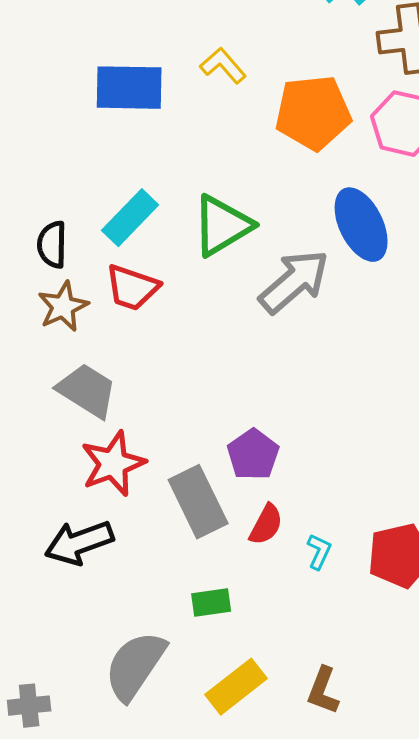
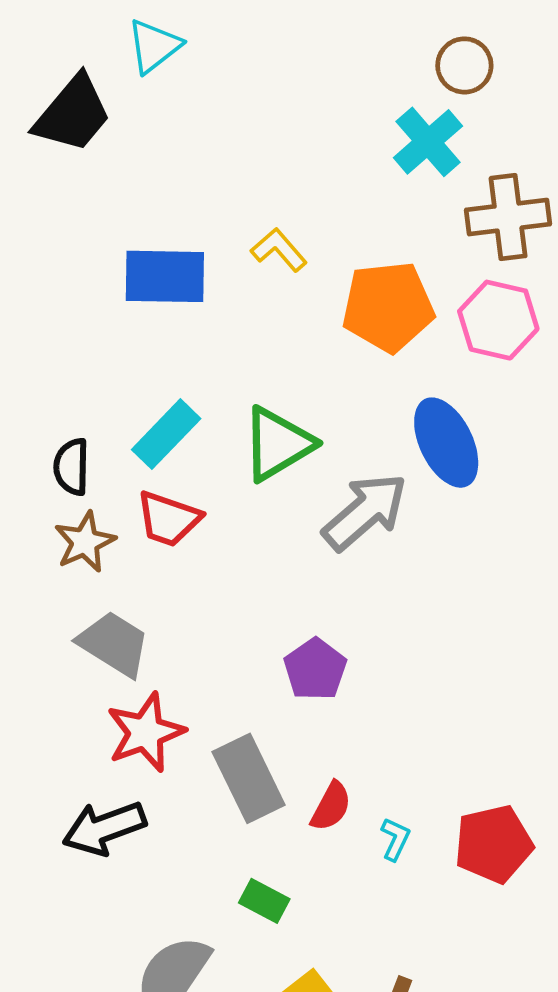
purple pentagon: (253, 455) -> (315, 669), moved
green rectangle: (211, 603) -> (264, 901), turned 36

